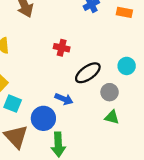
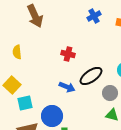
blue arrow: (64, 99) -> (67, 87), moved
cyan square: (13, 104) -> (25, 103), turned -35

